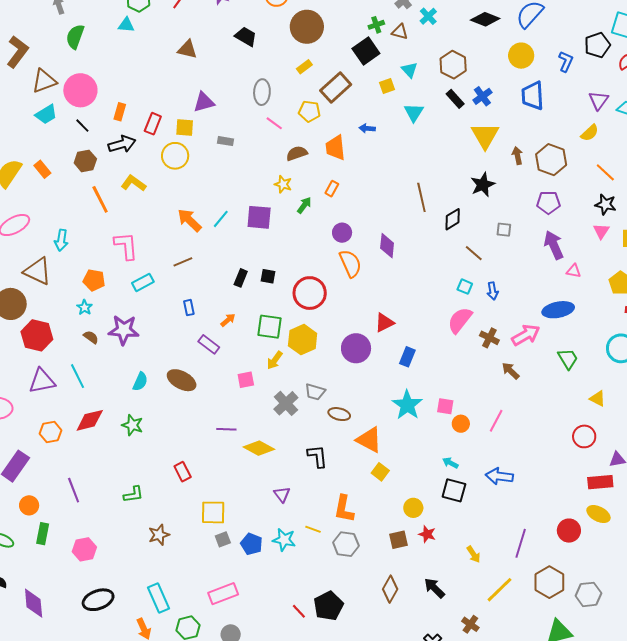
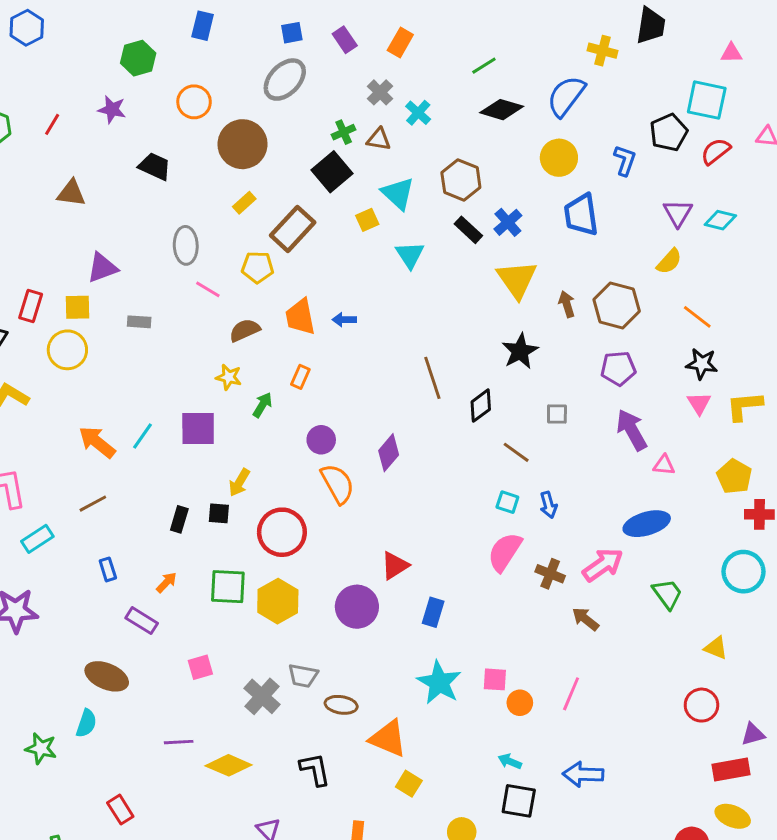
cyan triangle: (409, 70) -> (398, 193), size x1.4
blue arrow: (367, 128) -> (344, 320), moved
purple diamond: (387, 246) -> (389, 453), turned 40
yellow arrow: (275, 360) -> (239, 483), moved
cyan semicircle: (140, 382) -> (86, 723), moved

